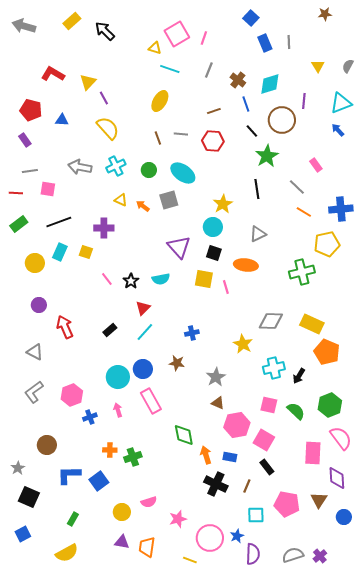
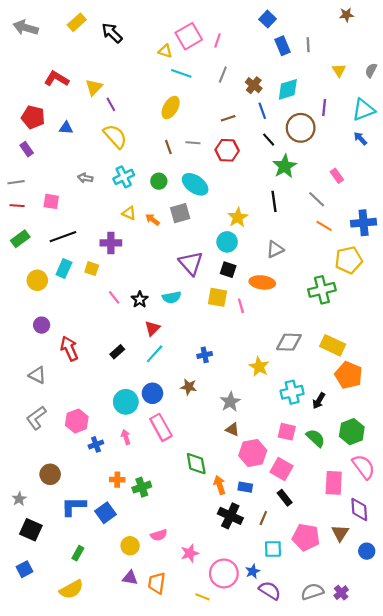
gray arrow: (80, 167) -> (85, 178), size x0.6
gray line: (30, 171) -> (16, 182), moved
purple semicircle: (253, 554) -> (270, 591), turned -60

